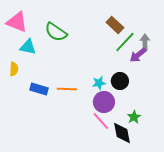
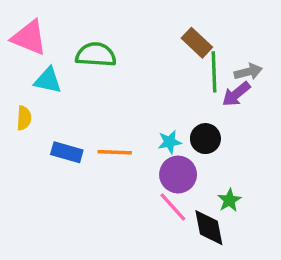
green semicircle: (56, 32) -> (96, 55), turned 150
green line: (125, 42) -> (214, 72), turned -45
gray arrow: (145, 42) -> (248, 72), turned 77

